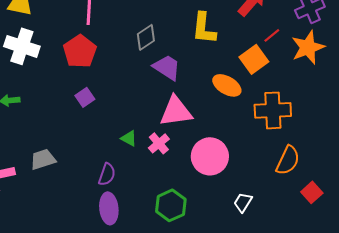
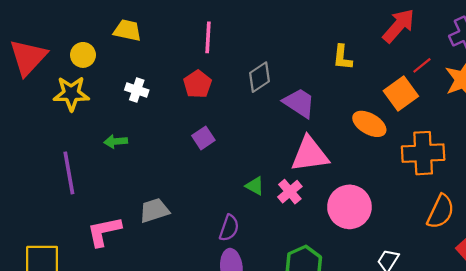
yellow L-shape: (204, 28) -> (342, 57), size x0.7
gray diamond: (146, 37) -> (259, 77), moved
white cross: (22, 46) -> (137, 90), moved, size x0.6
red pentagon: (80, 51) -> (198, 84), size x0.7

